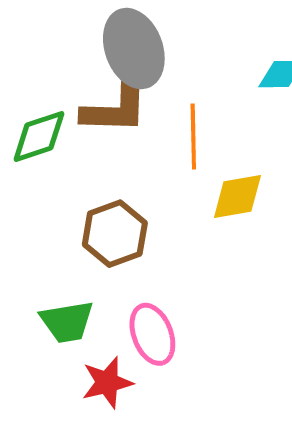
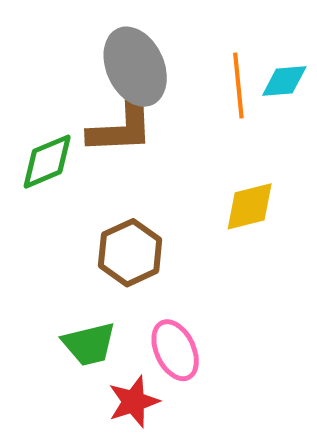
orange line: (193, 137) -> (238, 86), moved

